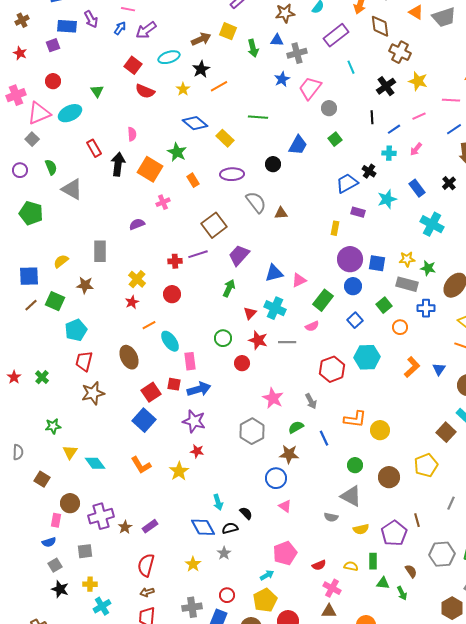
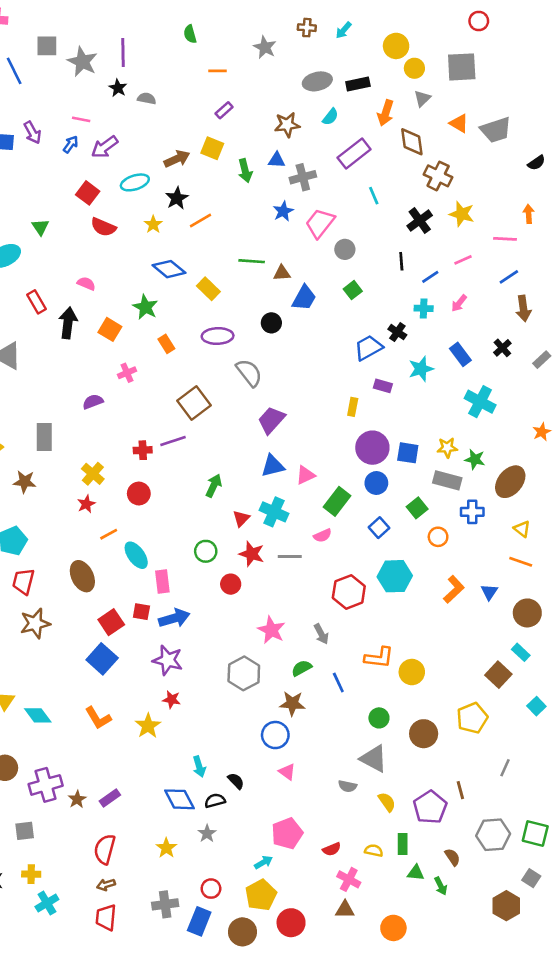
pink semicircle: (132, 134) -> (86, 284), turned -64
orange square: (150, 169) -> (110, 329), size x0.7
brown triangle: (281, 213) -> (282, 273), moved
purple trapezoid: (239, 255) -> (271, 420), moved
yellow semicircle: (361, 529) -> (387, 802), turned -112

